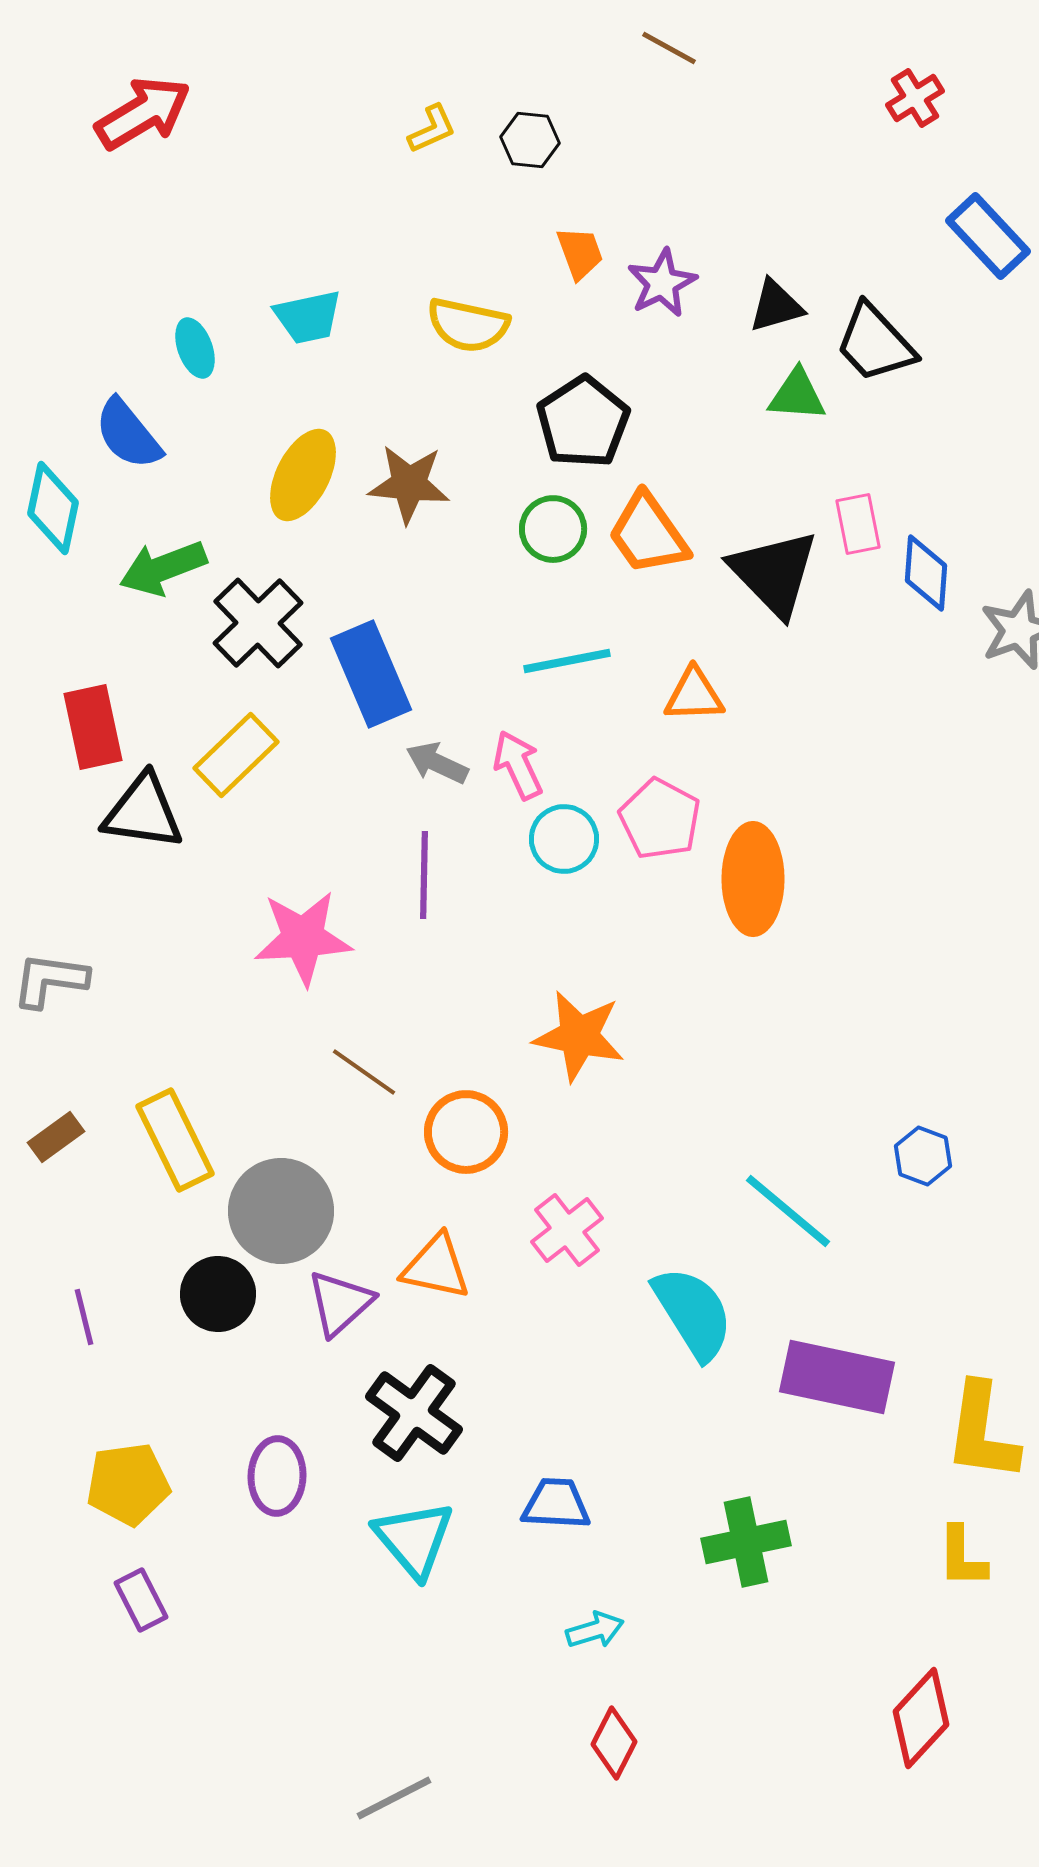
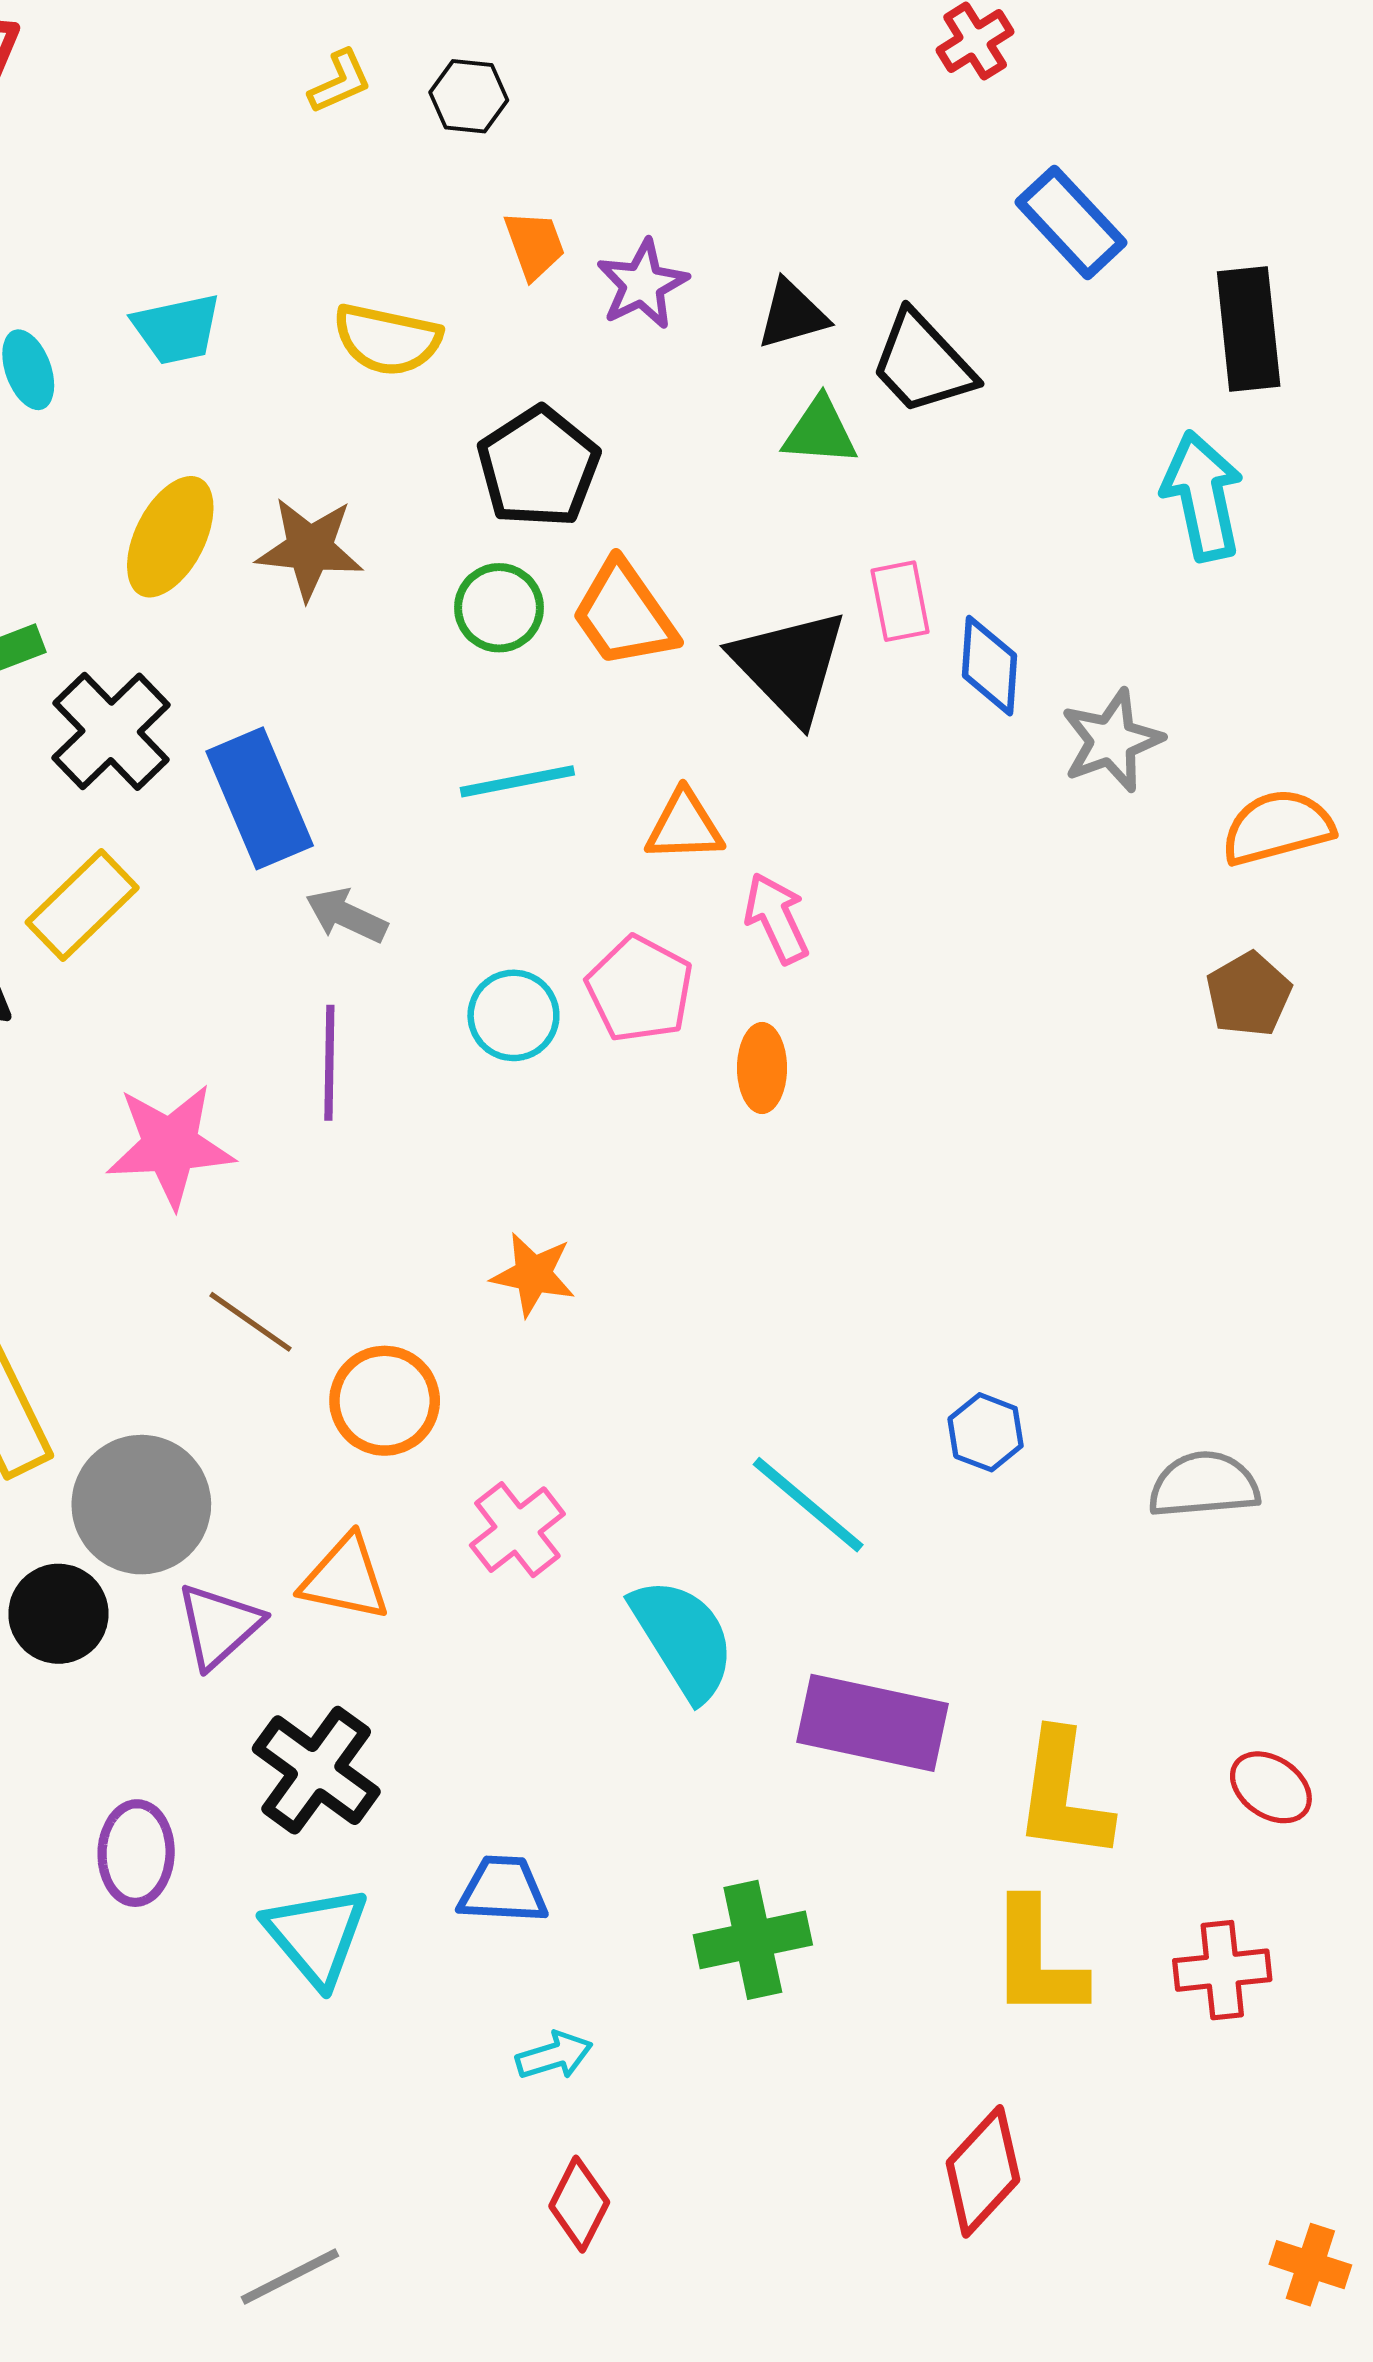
pink arrow: (518, 765) -> (776, 918), moved
orange ellipse: (753, 879) -> (762, 1068), size x0.6
orange star: (579, 1036) -> (533, 1274), size x0.7
yellow L-shape: (962, 1557) -> (1037, 1960), size x1.5

